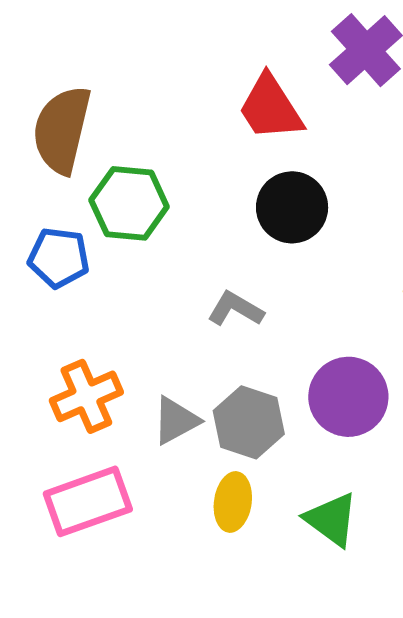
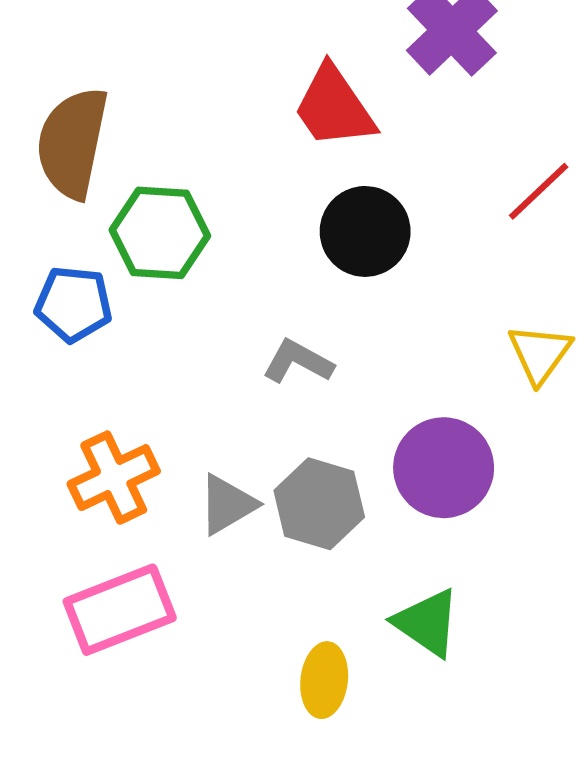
yellow ellipse: (233, 502) -> (324, 680), moved

